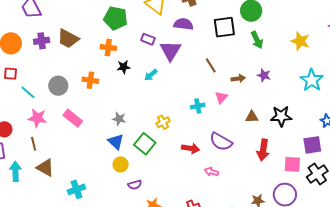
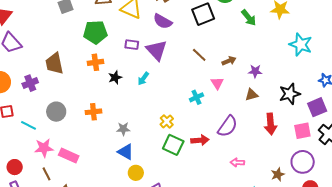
purple semicircle: (183, 24) -> (163, 21), turned -144
brown trapezoid: (68, 39) -> (54, 63), turned 65
green arrow: (257, 40) -> (249, 18), moved
purple cross: (42, 41) -> (30, 83), moved
purple star: (264, 75) -> (255, 71), moved
orange cross: (90, 80) -> (93, 112), moved
black star: (281, 116) -> (290, 94), moved
pink rectangle: (73, 118) -> (69, 156), moved
purple semicircle: (221, 142) -> (228, 126), turned -70
green square: (145, 144) -> (173, 145), moved
pink arrow: (211, 172) -> (237, 163), moved

